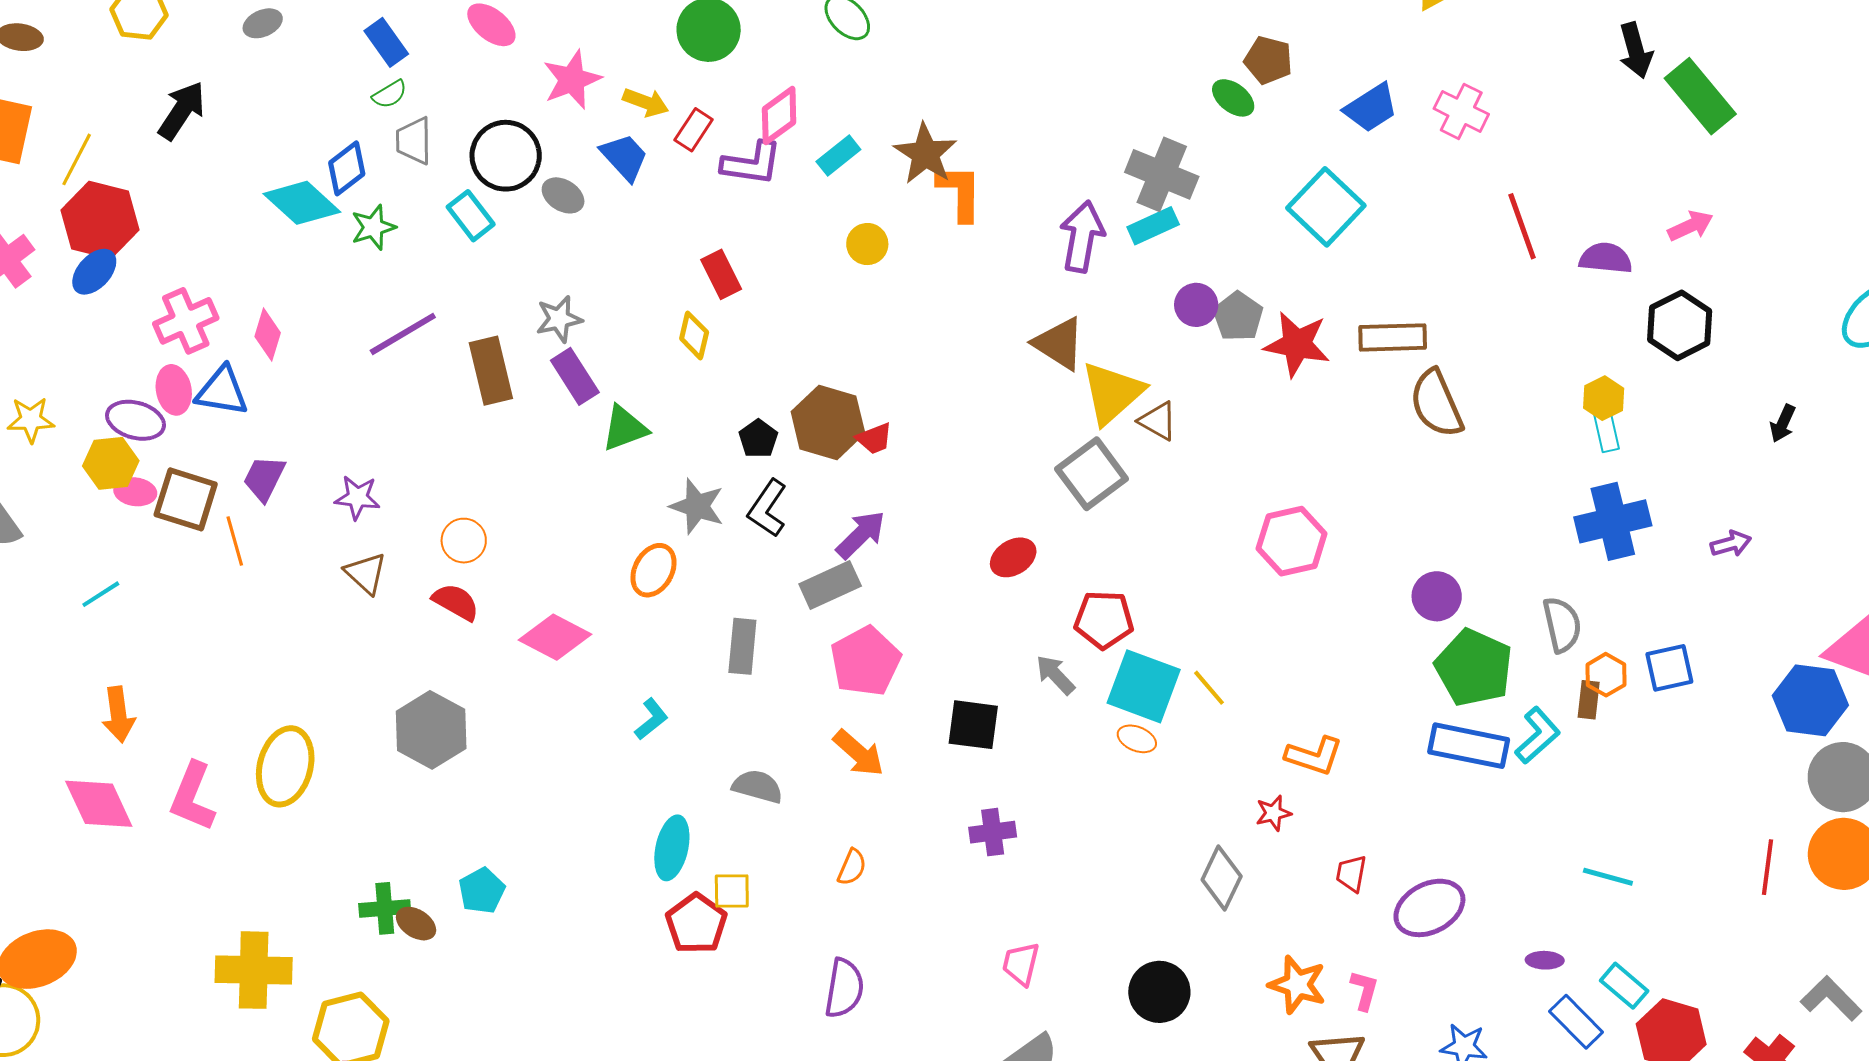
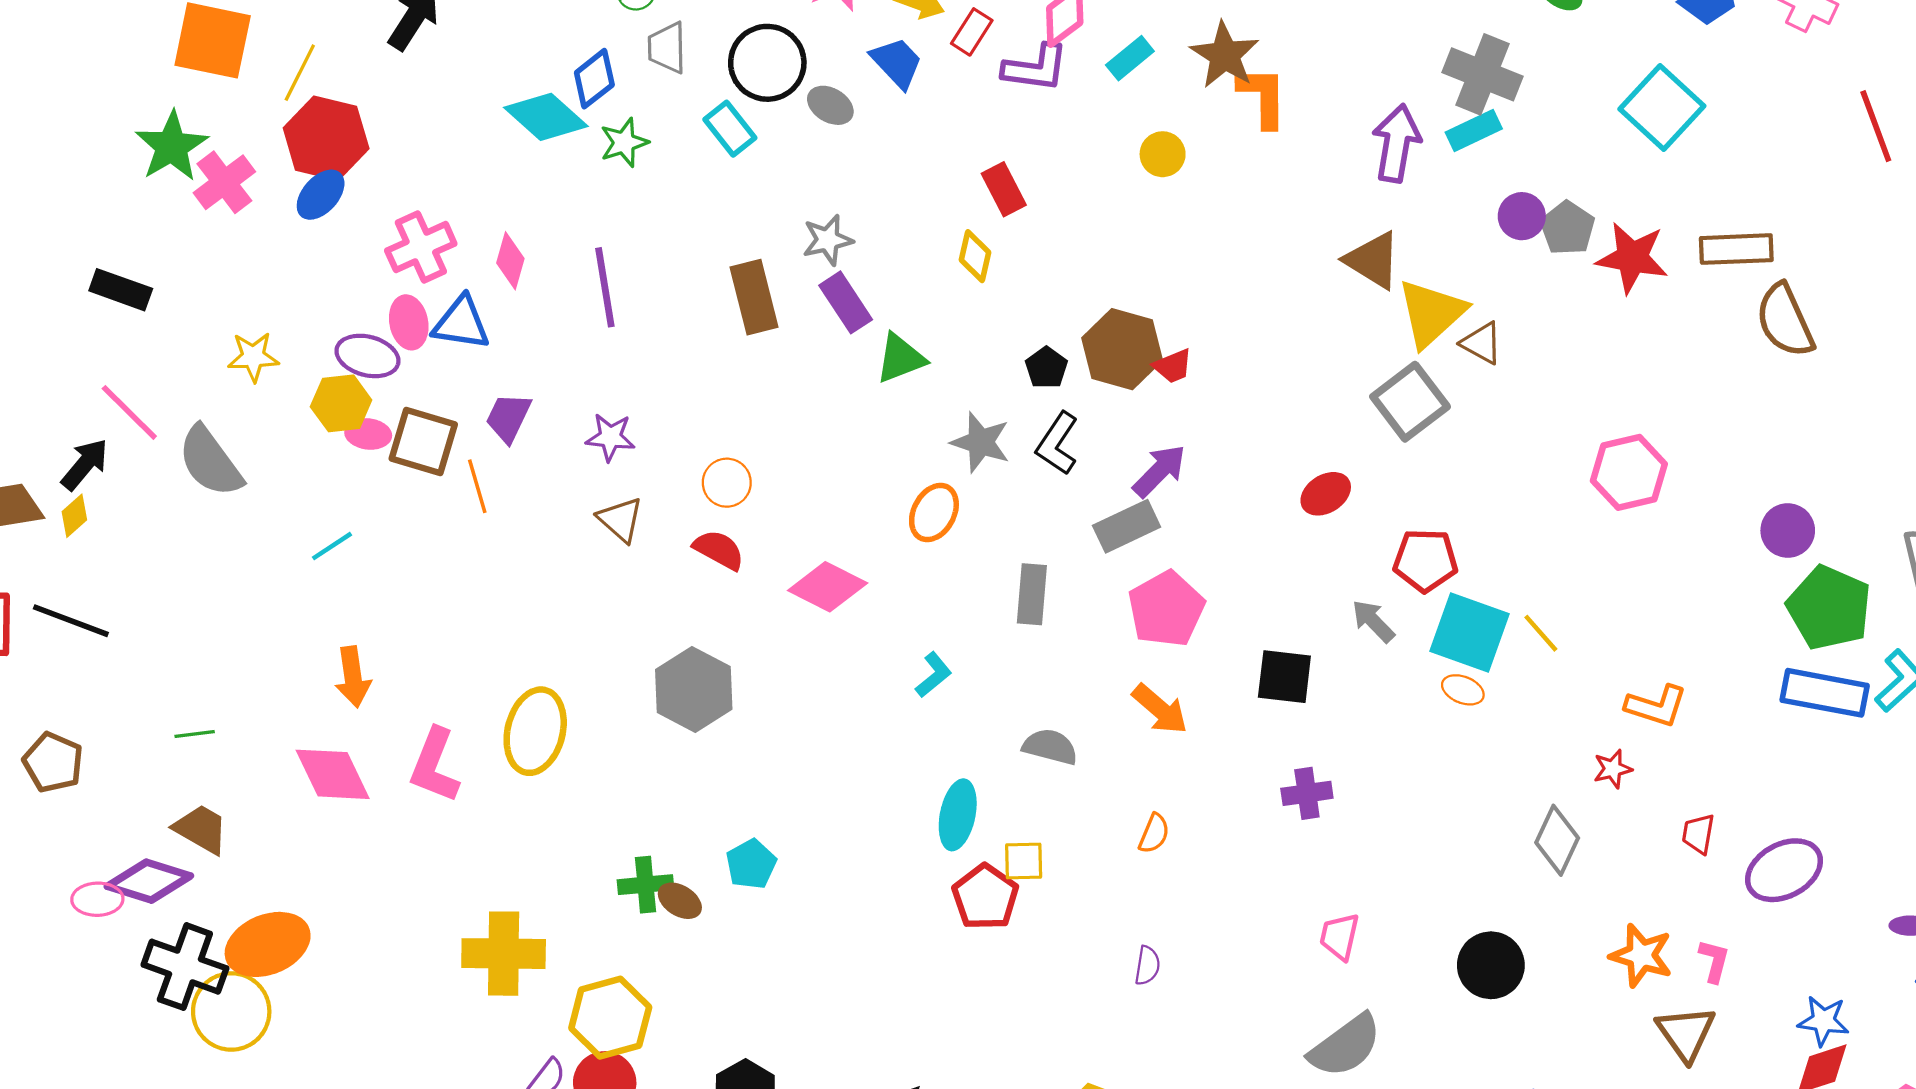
purple line: (403, 334) -> (605, 287), moved, turned -68
purple semicircle: (844, 988) -> (1147, 966), size x0.6

